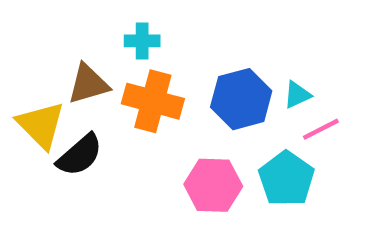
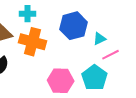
blue hexagon: (241, 99) -> (74, 26), moved

